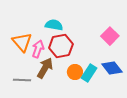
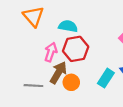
orange triangle: (22, 42) -> (33, 16), moved
orange circle: (75, 72) -> (71, 82), moved

